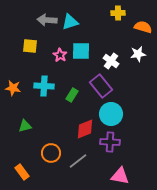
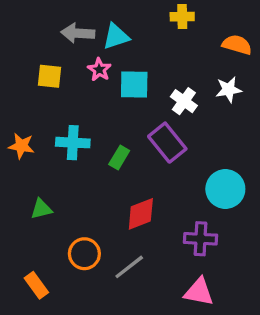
yellow cross: (118, 13) -> (182, 17), moved
pink star: (60, 55) -> (99, 70), moved
cyan circle: (111, 114) -> (225, 189), moved
purple cross: (110, 142) -> (200, 239), moved

